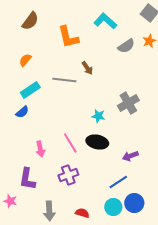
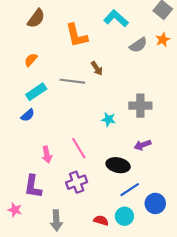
gray cross: (128, 103) -> (140, 106), turned 30
black ellipse: (97, 142) -> (118, 165), moved
purple arrow: (130, 156) -> (143, 145), moved
blue circle: (134, 203) -> (155, 203), moved
red semicircle: (82, 213) -> (101, 220), moved

